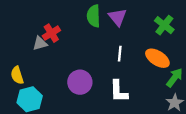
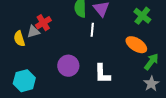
white line: (120, 54) -> (92, 30), moved
yellow semicircle: (17, 75) -> (19, 39), moved

